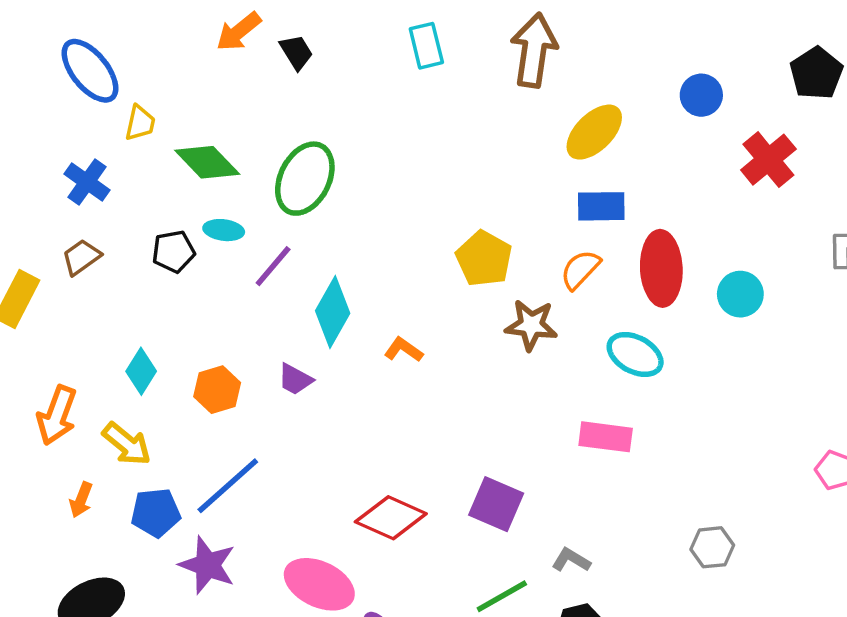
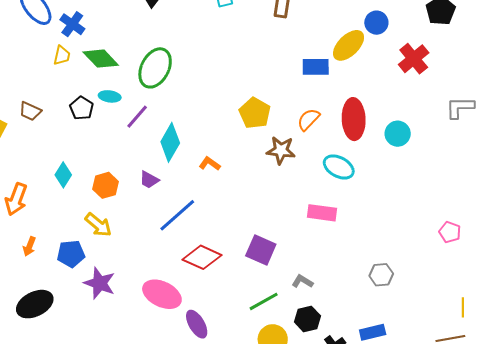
yellow trapezoid: (140, 123) -> (62, 55), moved
yellow ellipse: (594, 132) -> (349, 45), moved
blue cross: (87, 182) -> (72, 24), moved
blue rectangle: (601, 206) -> (316, 67), moved
black pentagon: (173, 251) -> (82, 108), turned -30
brown trapezoid: (81, 257) -> (30, 111), turned -120
yellow arrow: (127, 444) -> (98, 225), moved
blue line: (228, 486) -> (177, 215), moved

